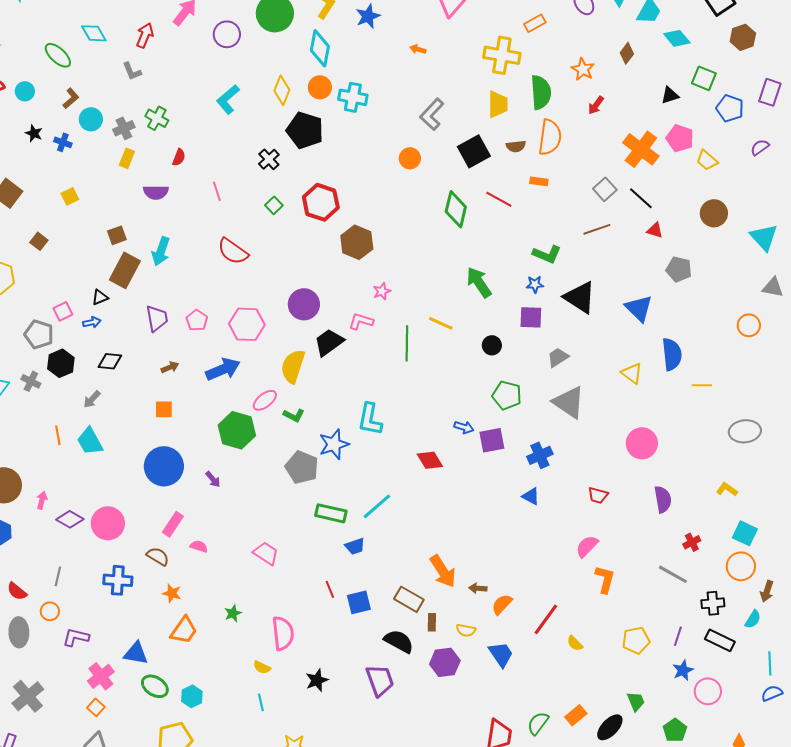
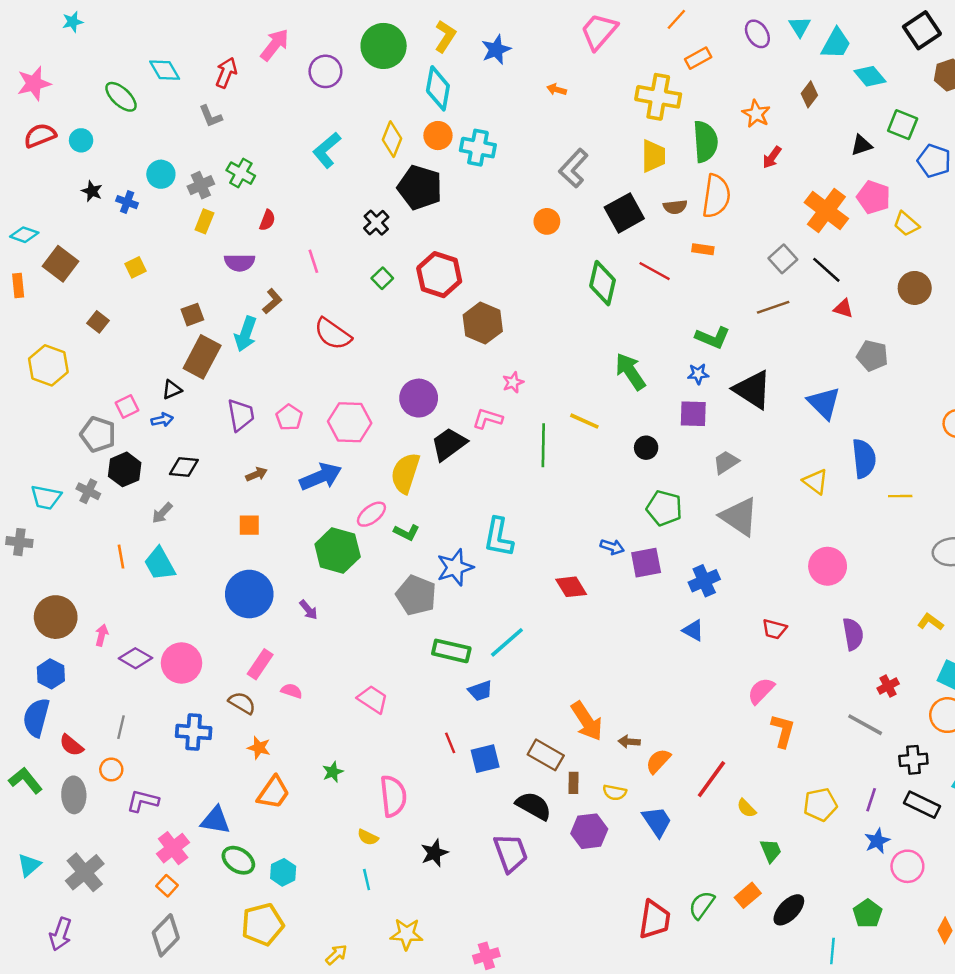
brown L-shape: (71, 98) -> (272, 301), moved
green trapezoid: (636, 701) -> (771, 851), moved

